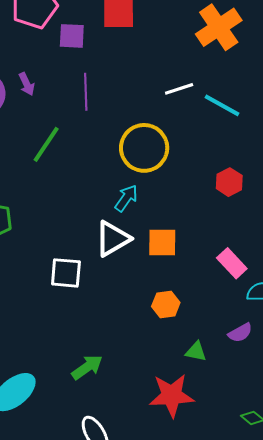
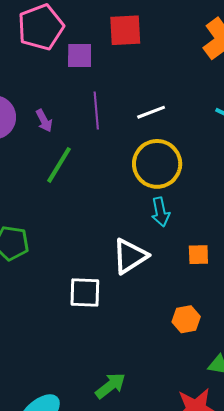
purple arrow: (27, 84) -> (44, 121), moved
white line: (179, 89) -> (151, 112), moved
cyan arrow: (126, 198) -> (160, 212), moved, turned 136
orange square: (162, 243) -> (198, 255), moved, size x0.7

